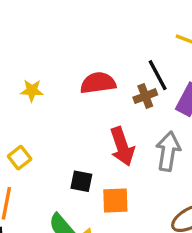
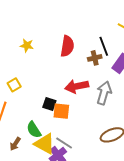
red semicircle: (98, 83) -> (67, 46), turned 100
red arrow: (122, 146) -> (77, 86), turned 90
orange square: (115, 200) -> (61, 111), moved

